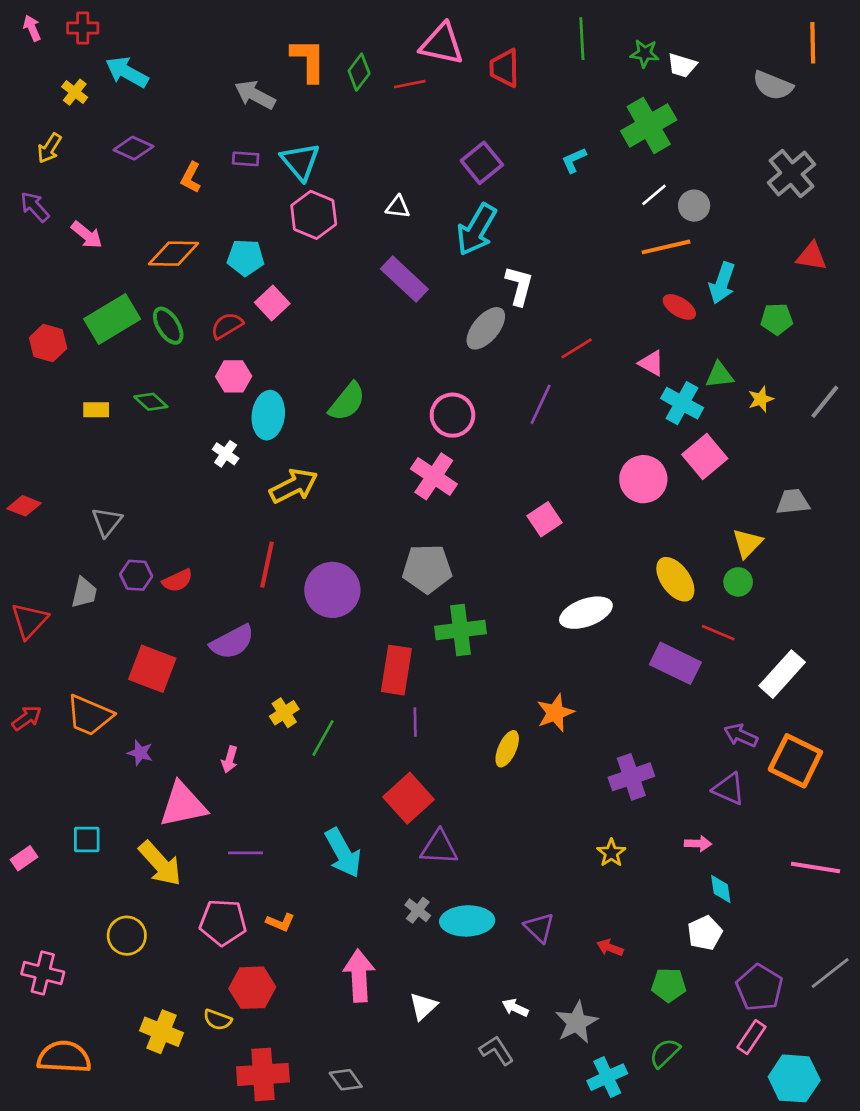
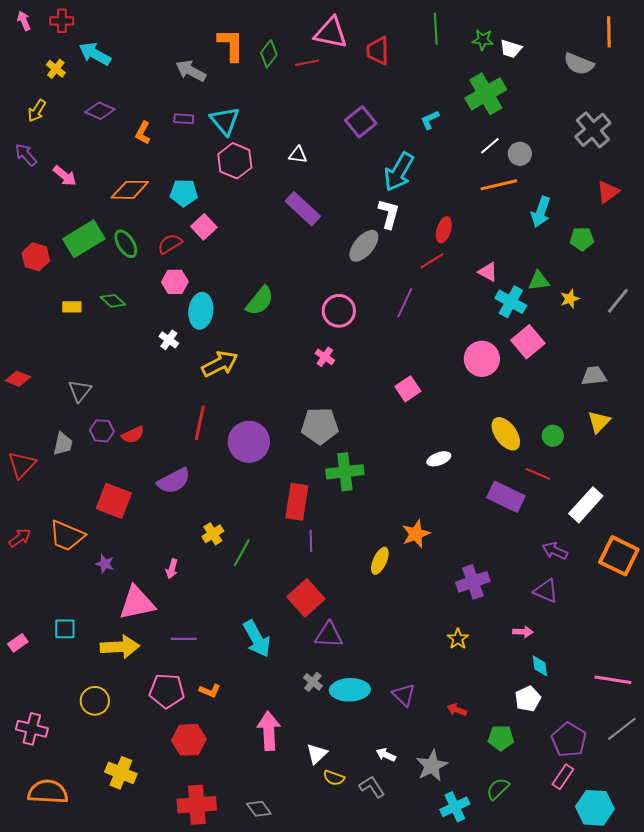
cyan arrow: (476, 230) -> (399, 172), moved
red triangle: (811, 256) -> (608, 192), turned -45
red ellipse: (679, 307) -> (444, 230), moved, turned 75
pink cross: (434, 476) -> (325, 357), size x0.6
yellow triangle: (747, 543) -> (599, 422), moved
white ellipse: (586, 613) -> (439, 459), size x0.6
orange square: (795, 761) -> (619, 556), moved
yellow arrow: (160, 864) -> (120, 647), turned -51
pink line: (816, 868) -> (613, 680), moved
yellow semicircle: (218, 1020) -> (334, 778), moved

